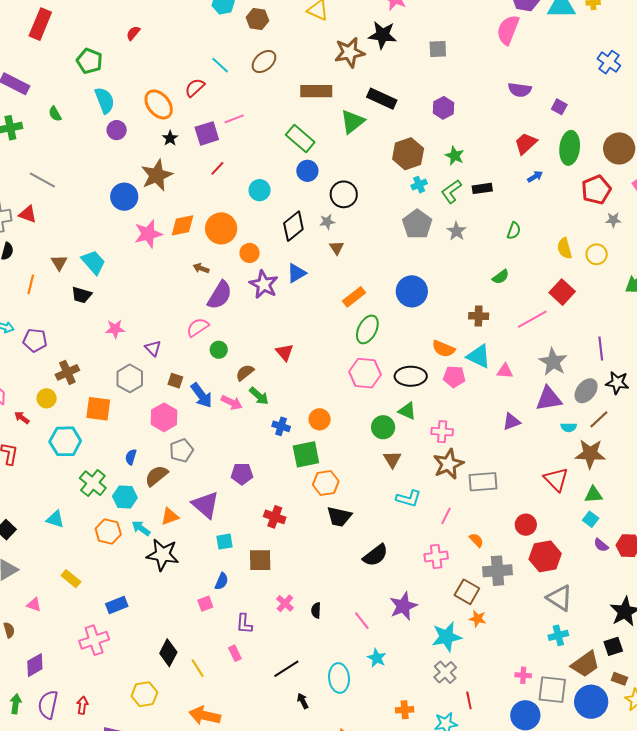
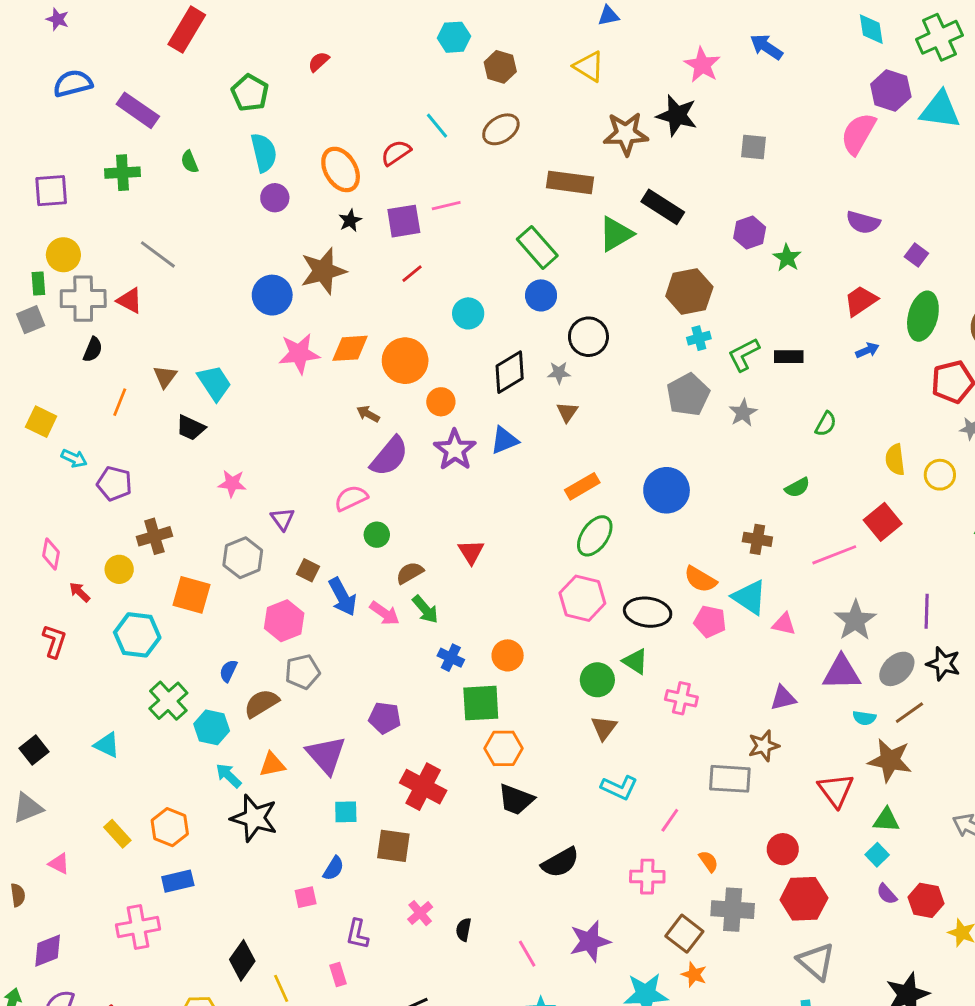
green star: (455, 156) -> (787, 258), moved
brown star: (448, 464) -> (764, 746), moved, size x0.7
red cross: (275, 517) -> (423, 787), size x1.4
orange hexagon: (108, 531) -> (170, 827), moved

